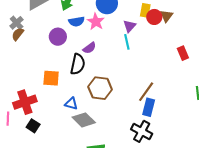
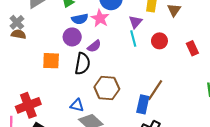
red circle: (154, 17) -> (159, 41), moved
brown semicircle: (18, 34) -> (19, 34), turned 64
purple circle: (58, 37) -> (72, 37), moved
orange square: (51, 78) -> (51, 61), moved
blue rectangle: (149, 107) -> (143, 104), moved

